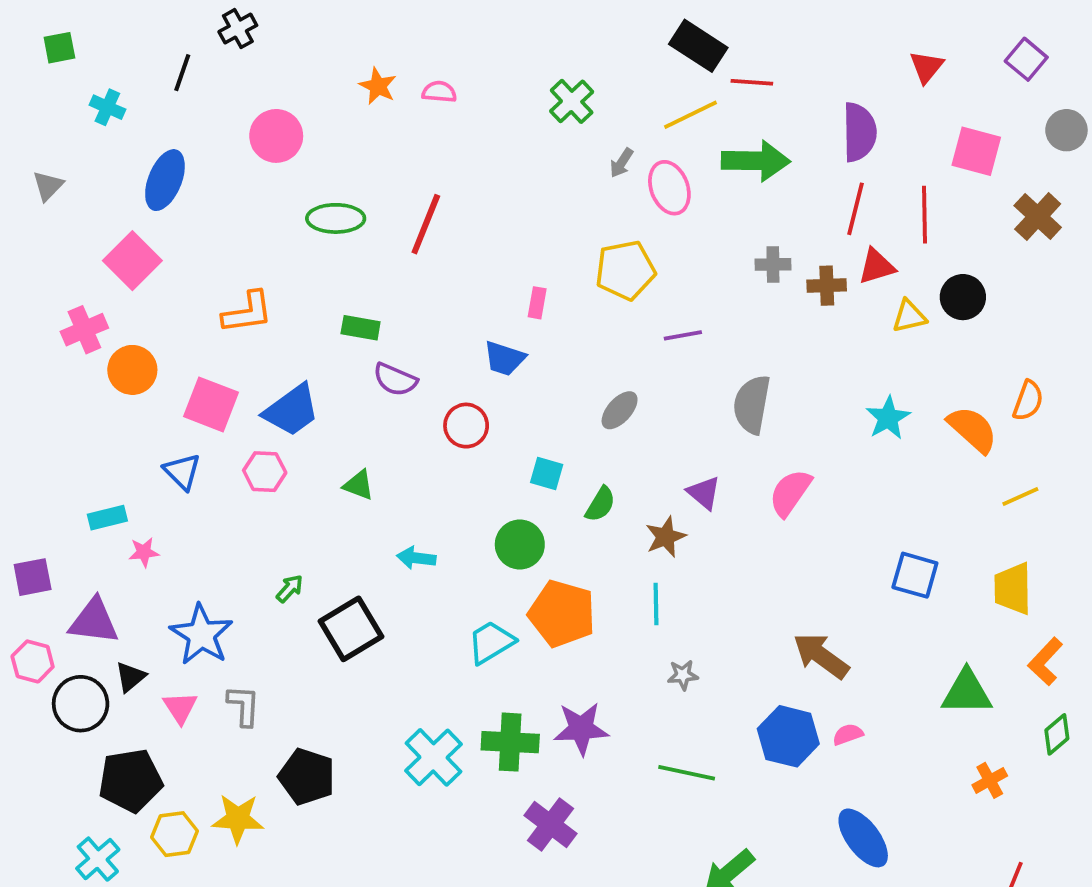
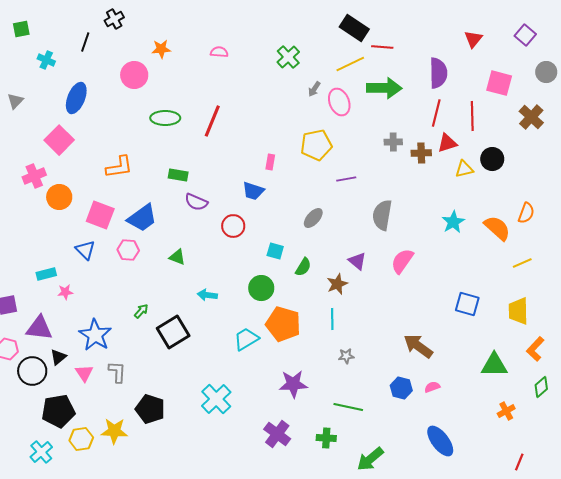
orange star: (378, 86) -> (161, 49), moved, turned -30
blue hexagon: (788, 736) -> (401, 388), size x0.7
green cross: (510, 742) -> (326, 438), moved, size x0.7

